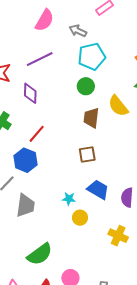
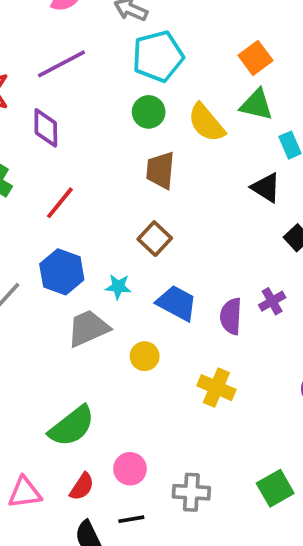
yellow semicircle: (118, 106) -> (206, 123), moved
brown square: (87, 154) -> (155, 239), turned -36
blue hexagon: (25, 160) -> (62, 272), moved
cyan star: (69, 199) -> (118, 287), moved
gray trapezoid: (25, 205) -> (88, 328), moved, turned -120

